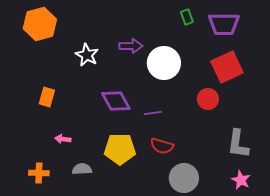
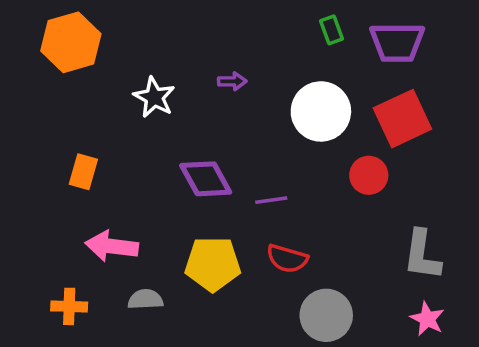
purple arrow: (131, 46) -> (232, 81), size x0.7
white circle: (164, 63) -> (321, 111), moved
pink arrow: (63, 139) -> (112, 246), size x1.8

